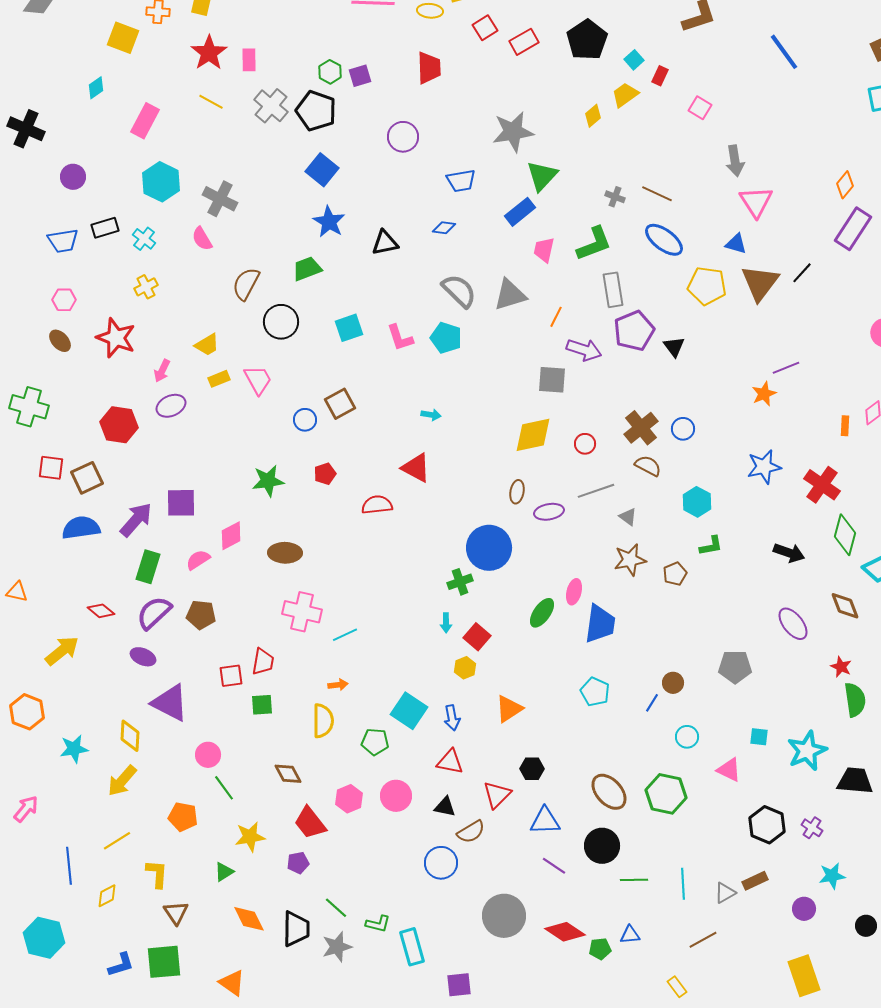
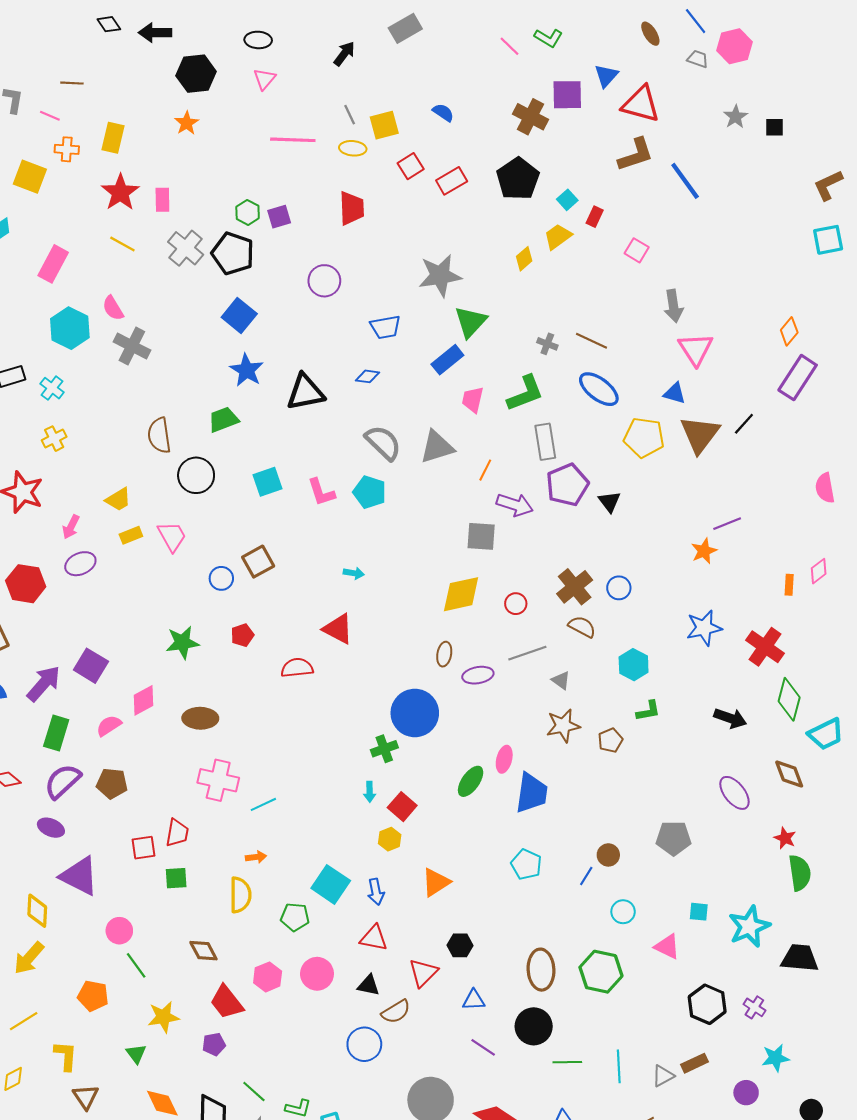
blue line: (784, 52) -> (685, 181), moved
pink semicircle: (202, 239) -> (113, 308), moved
black triangle: (385, 243) -> (305, 392), size x1.4
brown semicircle: (246, 284) -> (159, 435), turned -36
purple square: (181, 503) -> (91, 666), turned 32
brown ellipse: (609, 792) -> (541, 970), turned 39
blue triangle: (545, 821) -> (474, 1000), size x0.7
green triangle: (224, 872) -> (136, 1054), turned -35

